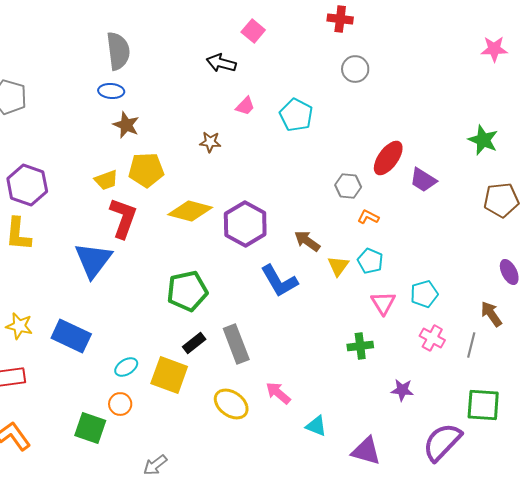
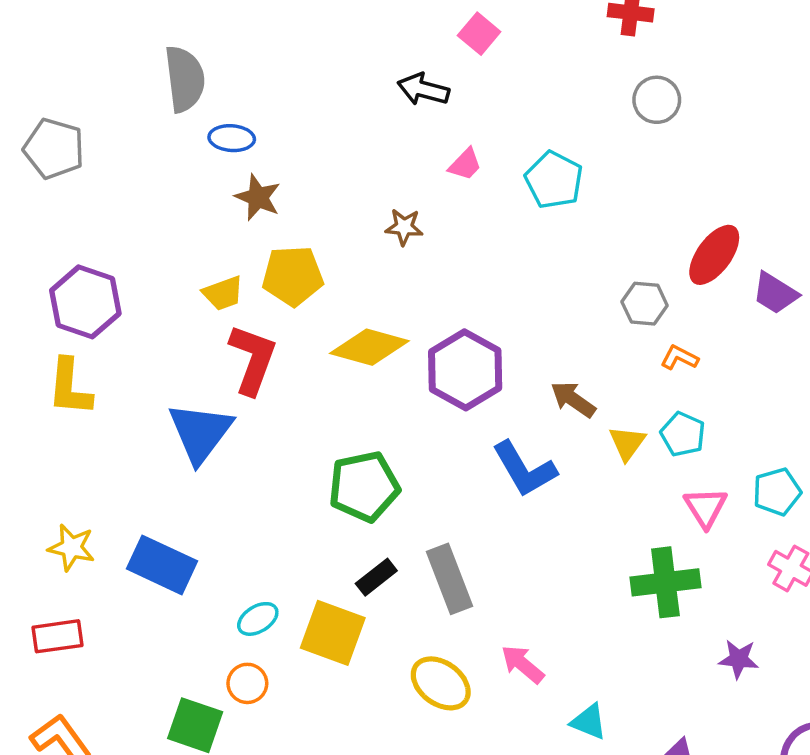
gray semicircle: (118, 51) -> (185, 79), moved
green cross: (360, 346) -> (665, 582), size x1.5

